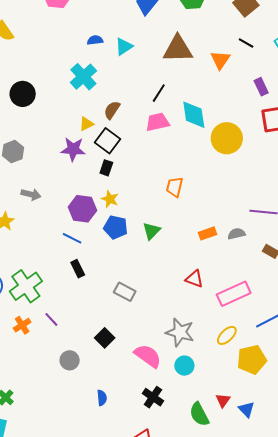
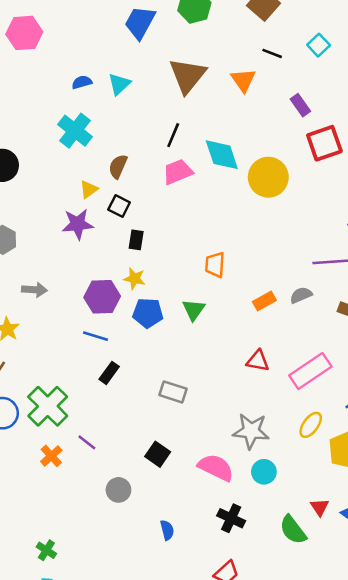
brown triangle: (178, 49) -> (188, 76), turned -40
black square: (108, 141) -> (119, 206), size x0.7
black rectangle: (106, 168) -> (136, 240), moved
orange trapezoid: (175, 187) -> (215, 265), moved
black rectangle: (78, 269) -> (109, 373), turned 72

